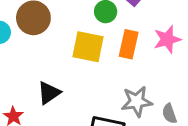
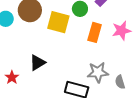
yellow square: (88, 47) -> (58, 22), moved

